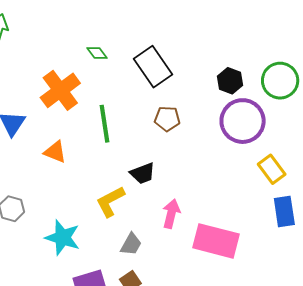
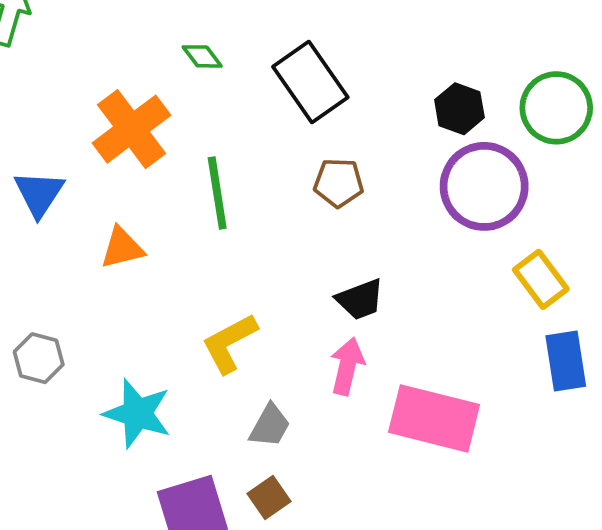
orange triangle: (55, 152) -> (122, 248), turned -35
black trapezoid: (143, 173) -> (360, 299), moved

